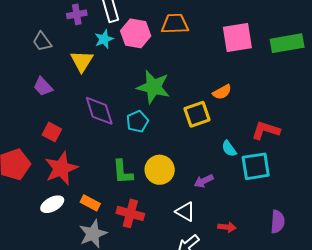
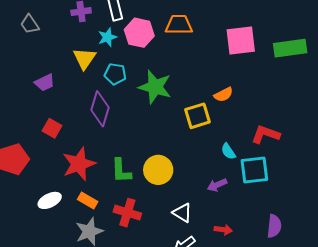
gray trapezoid: (42, 41) -> (30, 24), moved
purple trapezoid: (43, 87) -> (45, 83), turned -75
purple diamond: (99, 111) -> (100, 109), turned 32
cyan pentagon: (137, 121) -> (115, 74), moved, turned 30
red star: (61, 168) -> (79, 164), moved
purple arrow: (204, 181) -> (217, 185), moved

